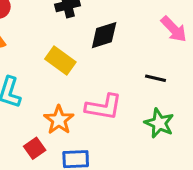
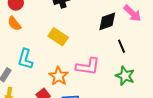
black diamond: (104, 35) -> (107, 21), moved
black line: (155, 78) -> (121, 46), turned 56

